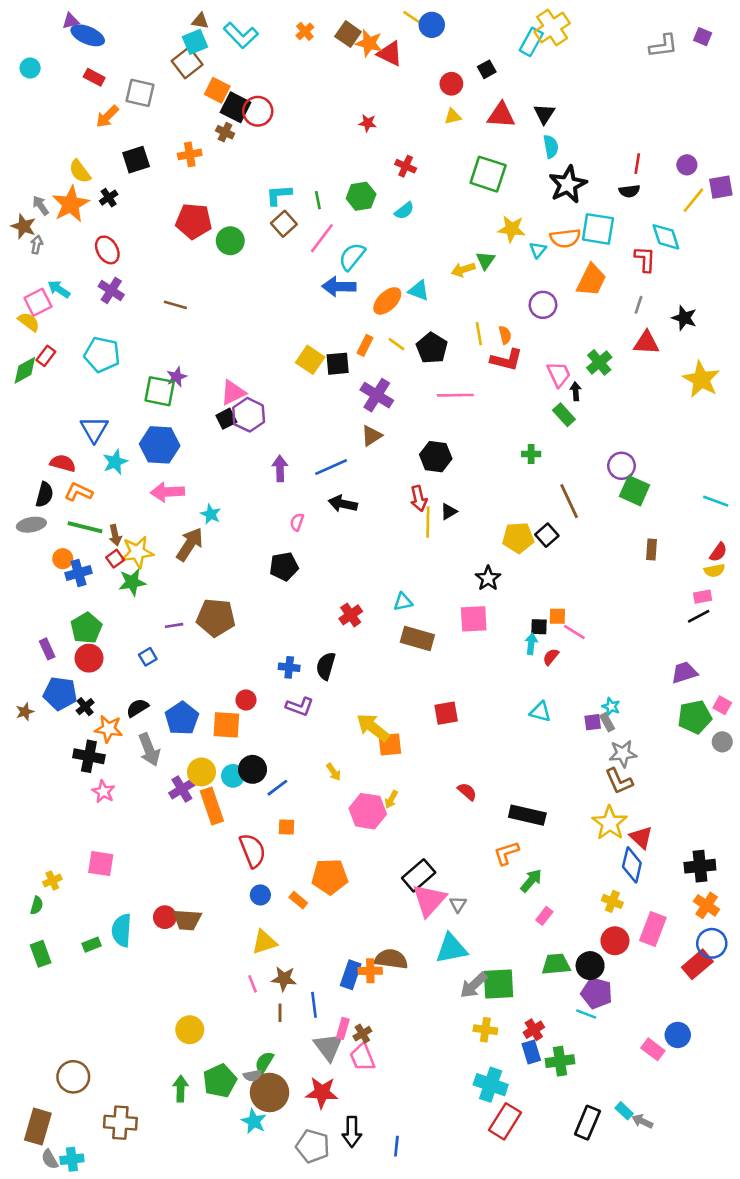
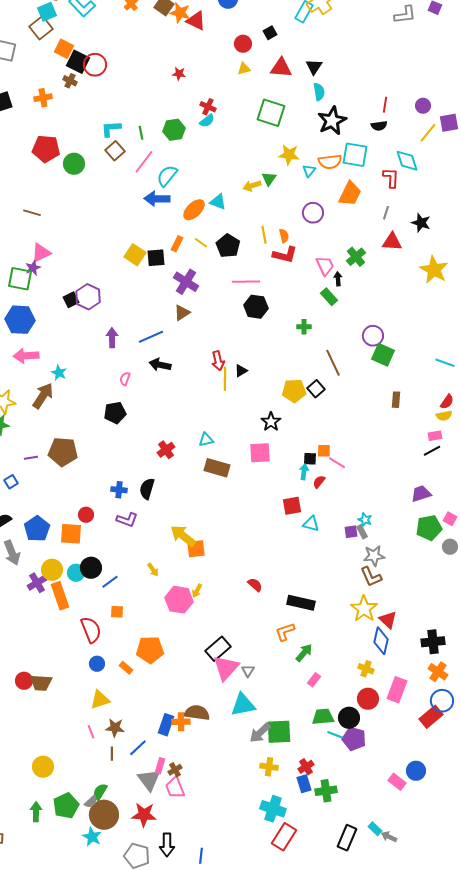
cyan semicircle: (404, 211) -> (207, 121), moved
pink triangle: (233, 393) -> (41, 253), moved
black hexagon: (436, 457) -> (256, 307), moved
red square: (446, 713) -> (292, 506), moved
blue line: (314, 1005) -> (138, 748), turned 54
cyan line: (586, 1014) -> (335, 735), moved
gray semicircle: (253, 1076) -> (91, 802), turned -32

